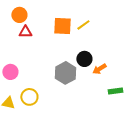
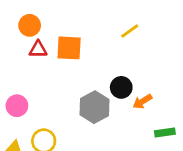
yellow line: (83, 25) -> (130, 31), moved
orange square: (62, 26) -> (69, 48), moved

